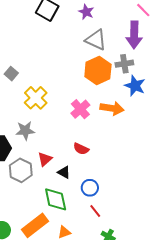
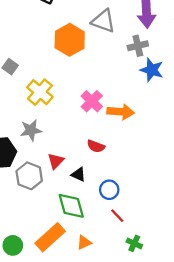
orange hexagon: (98, 71) -> (70, 40), moved
orange arrow: (112, 108) -> (121, 112), moved

